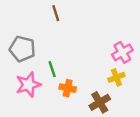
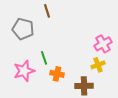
gray pentagon: (22, 49) -> (23, 29), moved
brown cross: (100, 102) -> (84, 86), turned 30

